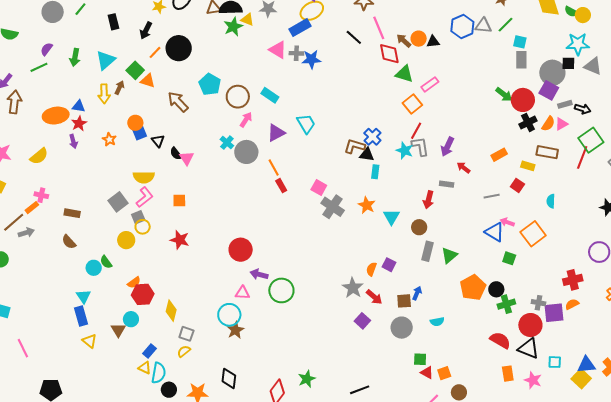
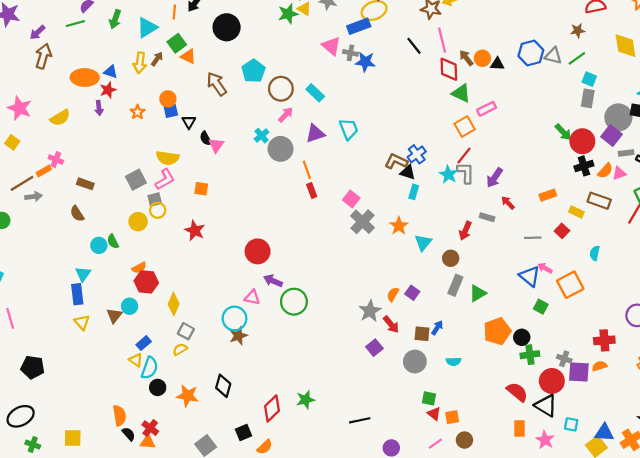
orange line: (155, 52) -> (174, 12), moved, turned -48

